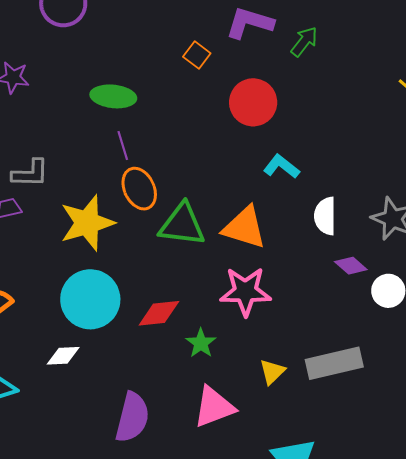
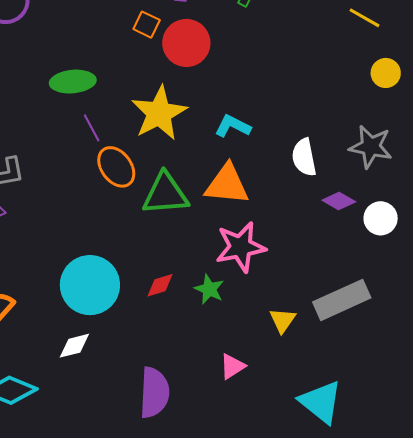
red circle: (253, 102) -> (186, 43), moved
cyan L-shape: (281, 167) -> (233, 126), moved
yellow star: (87, 223) -> (159, 113), moved
red diamond: (159, 313) -> (160, 285), size x0.7
green star: (201, 343) -> (209, 289), moved
pink triangle: (214, 407) -> (232, 366), size x0.6

